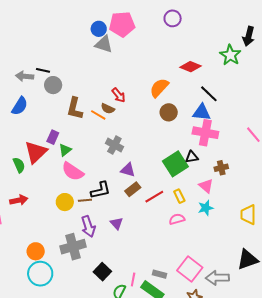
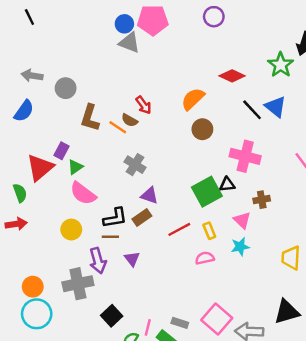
black line: (43, 70) -> (29, 17), moved, turned 48
blue triangle: (202, 112) -> (276, 107), moved, turned 30
green semicircle: (19, 165) -> (20, 193), moved
brown rectangle: (133, 189) -> (142, 218), moved
brown line: (85, 200) -> (110, 237), moved

